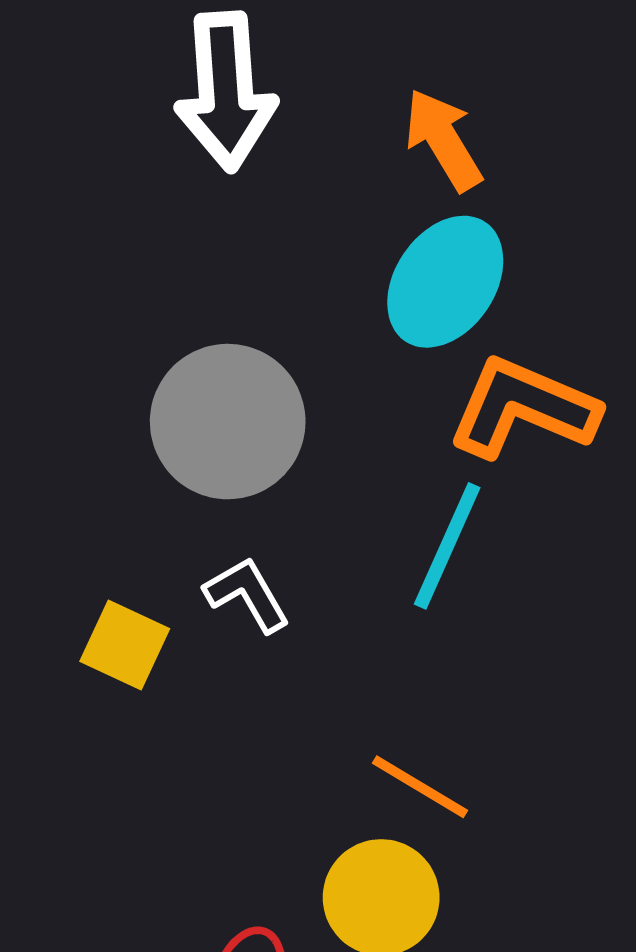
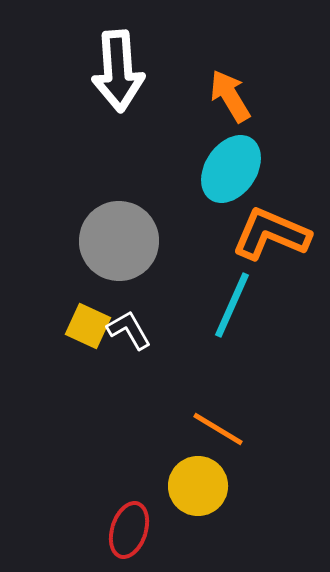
yellow square: (125, 645) -> (88, 326), moved

